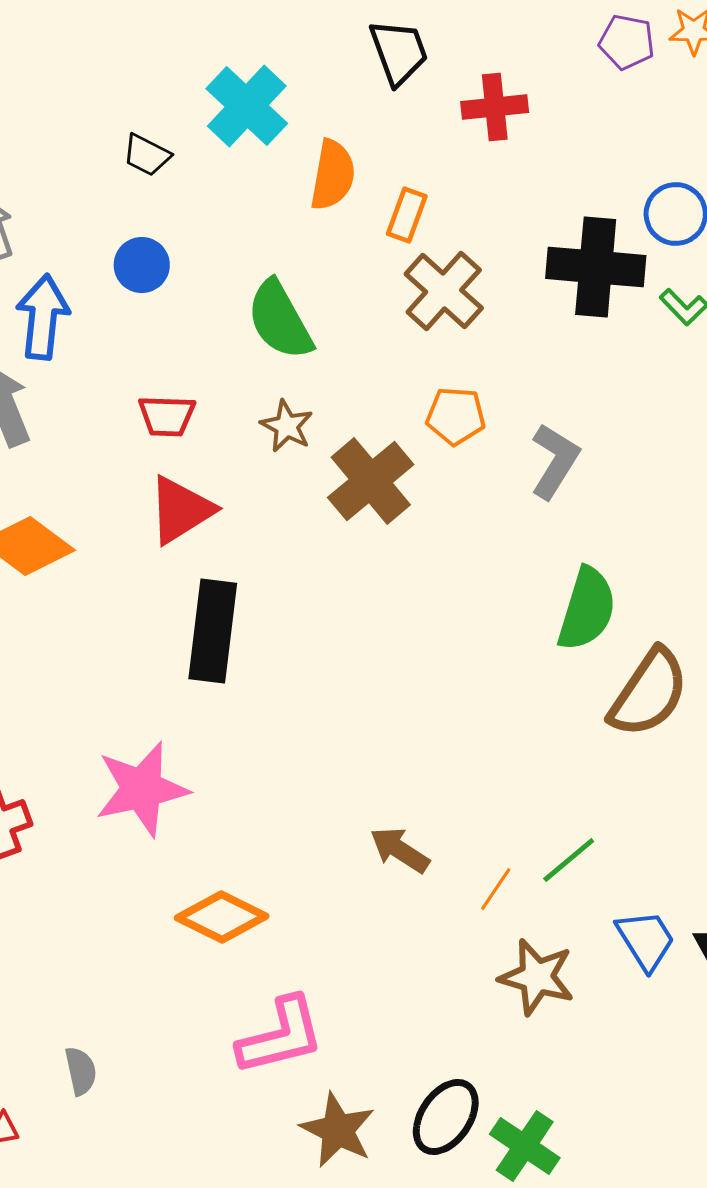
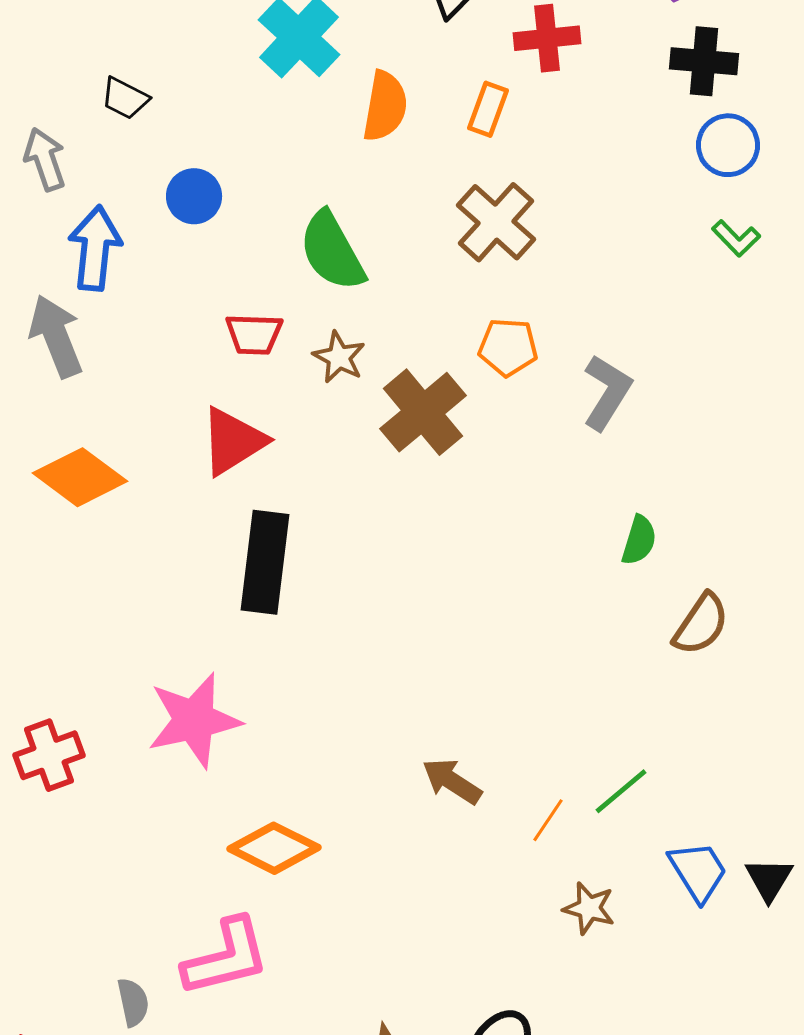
black trapezoid: (147, 155) -> (125, 98), moved
orange rectangle: (407, 215) -> (488, 109), moved
black cross: (596, 267) -> (704, 61), moved, size x0.7
red trapezoid: (167, 416) -> (254, 334), moved
green semicircle: (587, 609) -> (639, 540), size x0.6
brown semicircle: (649, 693) -> (701, 624), size x0.7
brown star: (537, 977) -> (589, 908), size x0.7
pink L-shape: (281, 1036) -> (226, 957), moved

